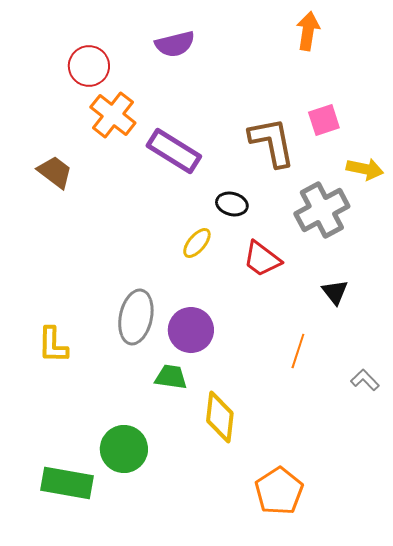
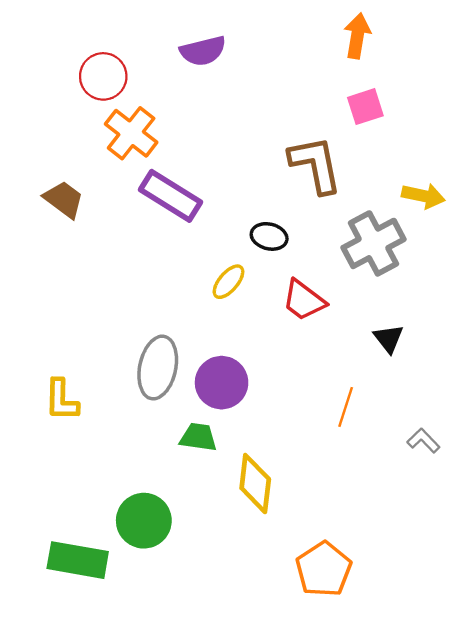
pink square: (324, 120) -> (365, 107), moved
purple rectangle: (174, 151) -> (171, 196), moved

